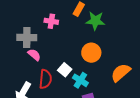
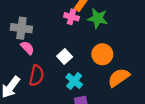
pink cross: (51, 21) -> (71, 17), moved
orange circle: (91, 53) -> (102, 54), moved
white square: (65, 70) -> (65, 56), moved

